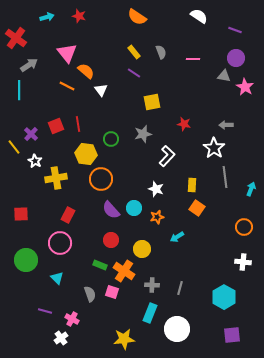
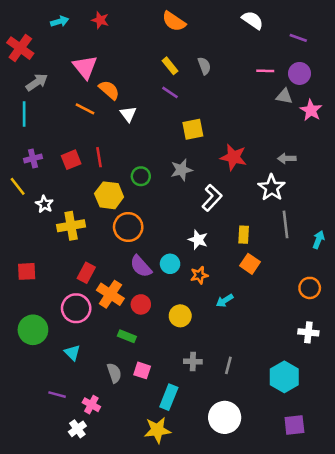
pink line: (193, 59) -> (265, 71), moved
red star: (184, 124) -> (233, 157), size x1.5
purple cross: (31, 134) -> (33, 158), moved, turned 32
orange cross: (124, 271) -> (110, 294), moved
cyan rectangle: (150, 313) -> (169, 397), moved

